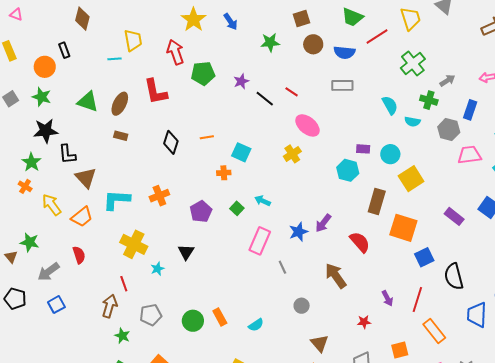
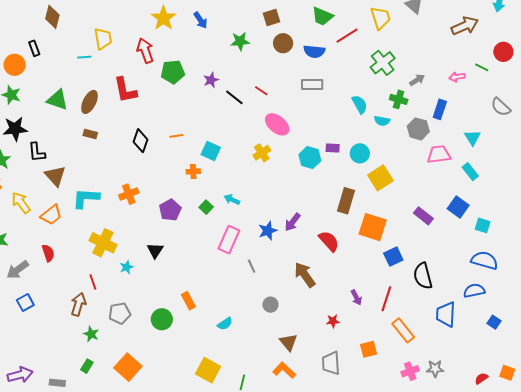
cyan hexagon: (348, 170) -> (310, 158), moved
orange rectangle: (220, 317) -> (188, 301), moved

